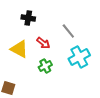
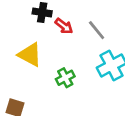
red arrow: (43, 43) -> (64, 26), moved

